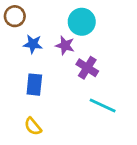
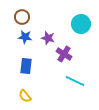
brown circle: (15, 16) -> (22, 17), moved
cyan circle: (82, 22) -> (81, 24), moved

